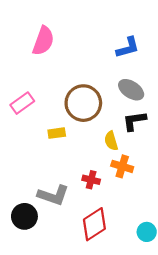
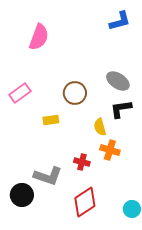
blue L-shape: (128, 48) -> (120, 21), moved
brown circle: (83, 103) -> (75, 93), size x0.7

